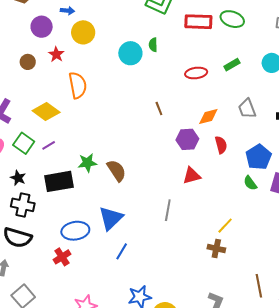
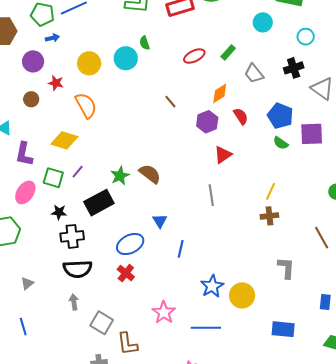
yellow circle: (83, 32) -> (89, 63), moved
green rectangle: (232, 65) -> (228, 52), moved
blue triangle: (111, 218) -> (160, 221), size x0.6

